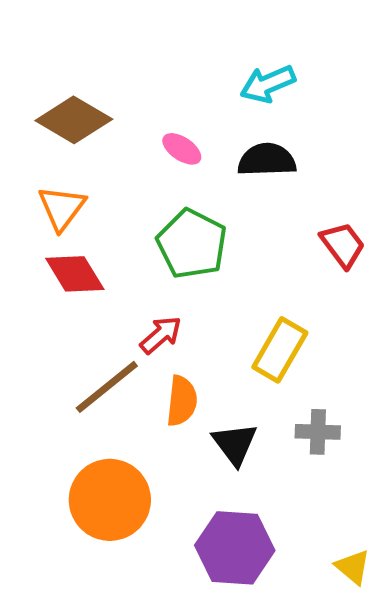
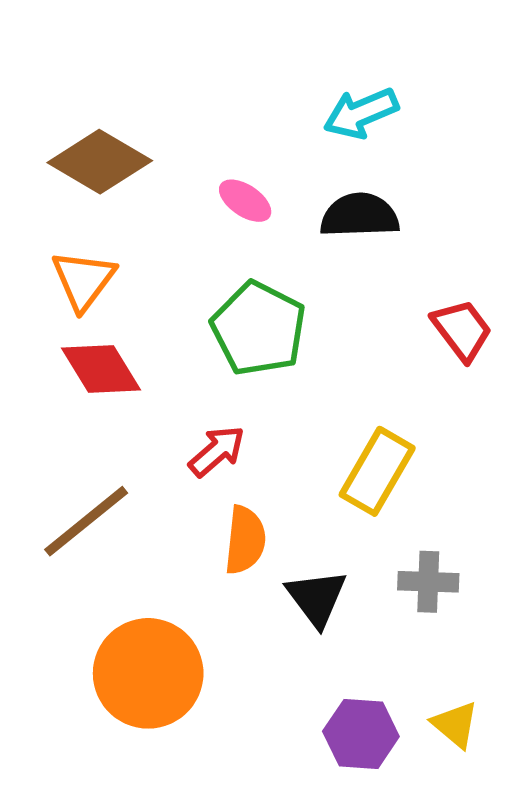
brown line: (107, 387) -> (86, 521), moved
purple hexagon: (235, 548) -> (361, 734), moved, size x0.7
yellow triangle: (353, 567) -> (455, 725), moved

